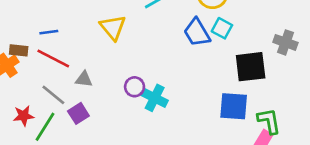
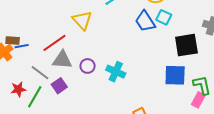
blue line: (49, 32) -> (22, 46), moved
red line: (53, 59) -> (54, 43), moved, turned -60
gray triangle: (84, 79) -> (62, 60), size x1.5
purple circle: (135, 87) -> (88, 66), moved

